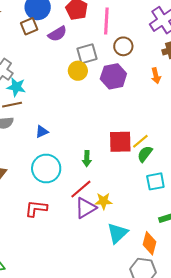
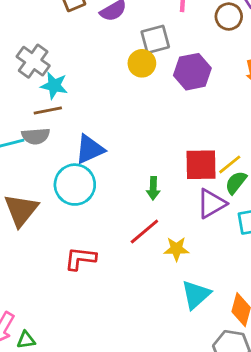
brown circle: (123, 46) -> (229, 17), moved
blue triangle: (42, 132) -> (90, 149), size x1.6
cyan circle: (46, 169) -> (75, 185), moved
purple triangle: (86, 208) -> (211, 204), moved

